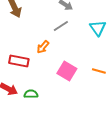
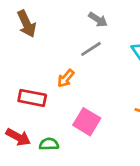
pink square: (67, 71) -> (87, 122), moved

